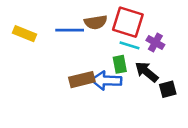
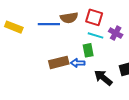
red square: (128, 22) -> (94, 17), size x0.7
black arrow: (147, 72) -> (103, 78), moved
blue arrow: (106, 81) -> (78, 63), size x0.6

